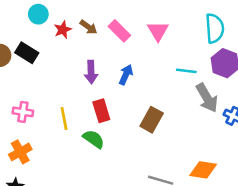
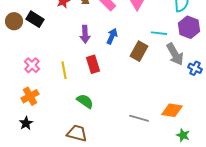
pink cross: (23, 112) -> (32, 65), turned 35
brown rectangle: (152, 120) -> (139, 51), moved
green semicircle: (94, 139) -> (85, 101), moved

